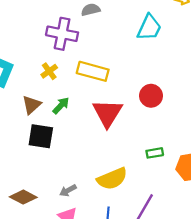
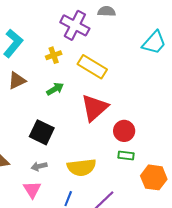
red circle: (151, 96) -> (124, 131), moved
brown triangle: (32, 105) -> (17, 81), moved
black square: (41, 136) -> (42, 132), moved

